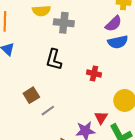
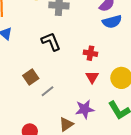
black L-shape: (54, 60) -> (51, 42), turned 145
red triangle: (101, 118) -> (92, 77), moved

